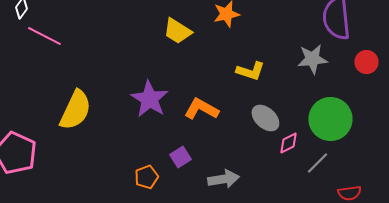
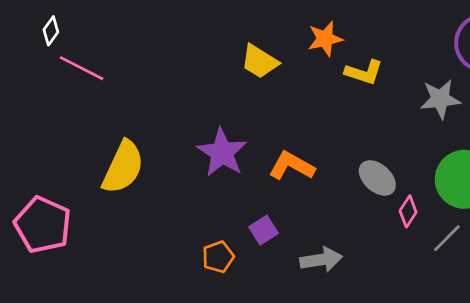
yellow L-shape: (250, 71) -> (364, 72), moved
pink diamond: (288, 143) -> (408, 211), turned -30

